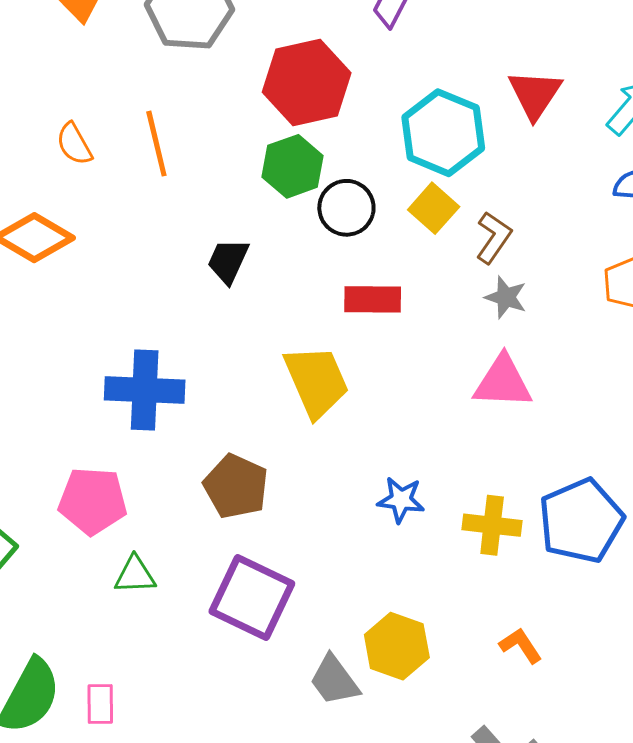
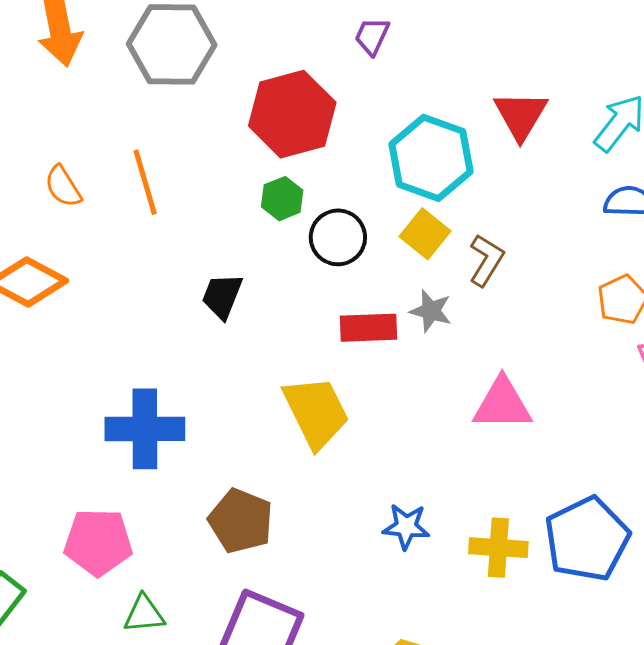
green hexagon: (293, 166) -> (282, 199), size x0.7
gray star: (506, 297) -> (431, 311), moved

